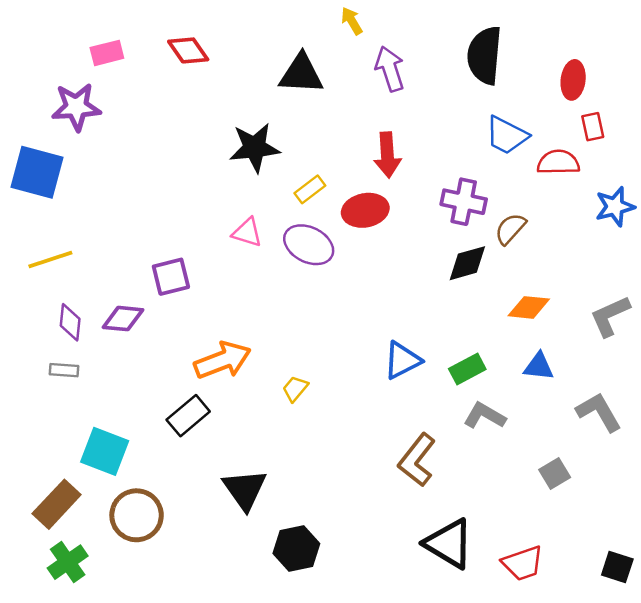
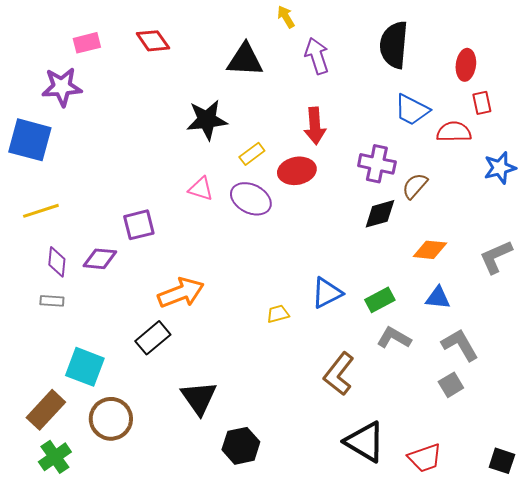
yellow trapezoid: (295, 389) -> (278, 314), moved, turned 35
gray L-shape: (599, 412) -> (460, 345), moved

